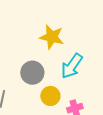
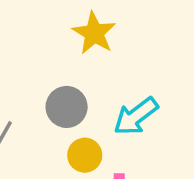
yellow star: (52, 37) -> (94, 33), moved

